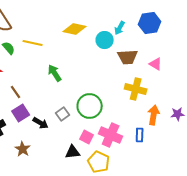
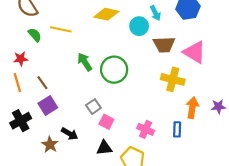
cyan arrow: (120, 28) -> (155, 13), turned -56
pink triangle: (156, 64) -> (194, 52), size x1.6
green circle: (90, 106) -> (114, 70), moved
black arrow: (41, 123) -> (70, 134), moved
pink cross: (111, 135) -> (146, 129), size x0.7
pink square: (87, 137) -> (106, 122), moved

